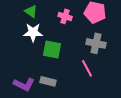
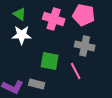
pink cross: (65, 16) -> (54, 19), size x1.5
green square: (52, 49) -> (50, 61), moved

